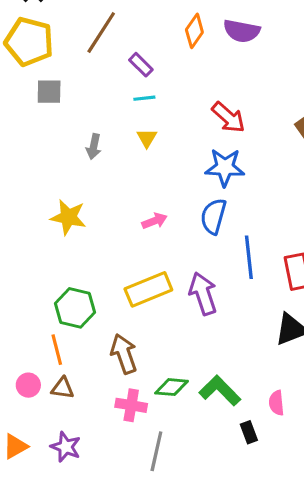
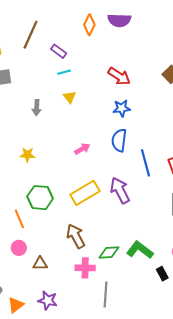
blue star: (225, 167) -> (122, 108), size x0.7
yellow star: (68, 217) -> (27, 155), size x0.7
green hexagon: (75, 308) -> (40, 198), moved
orange line: (57, 350) -> (19, 219), moved
pink circle: (28, 385) -> (19, 248), moved

